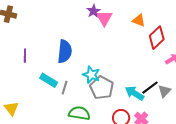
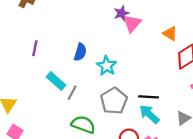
blue semicircle: (65, 51) -> (80, 52), size x0.7
cyan star: (91, 75) -> (107, 66), moved
black line: (150, 88) -> (149, 97), moved, turned 30

